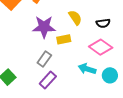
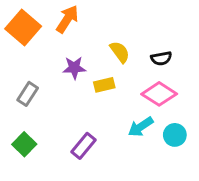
purple star: (44, 27) -> (74, 68), size x0.7
gray rectangle: (44, 59) -> (28, 94), moved
cyan arrow: (87, 69) -> (141, 127), turned -48

